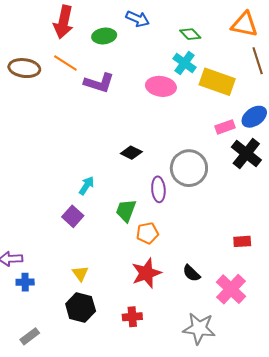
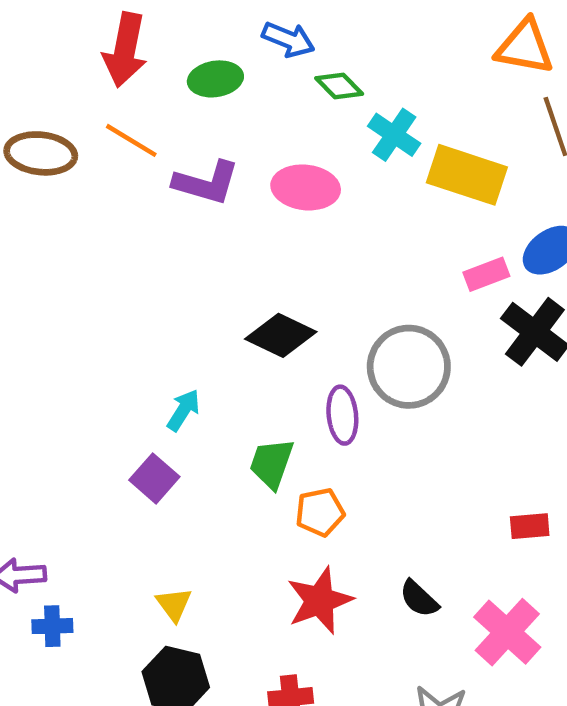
green diamond: (190, 34) -> (339, 86), moved
pink ellipse: (161, 86) -> (306, 187), moved
black diamond: (131, 153) -> (281, 335), size x1.4

